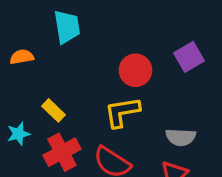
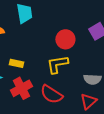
yellow rectangle: (54, 110) -> (16, 63), turned -32

